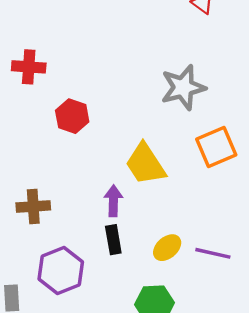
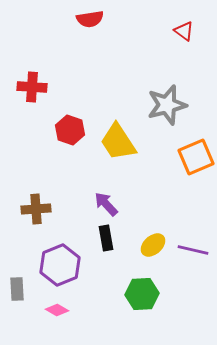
yellow trapezoid: (145, 164) -> (118, 142), moved
purple arrow: (113, 201) -> (106, 204), turned -44

